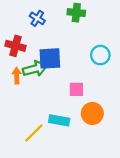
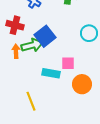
blue square: (50, 58) -> (45, 36), turned -35
cyan rectangle: (59, 120) -> (51, 73), moved
yellow line: (34, 133) -> (31, 101), turned -66

